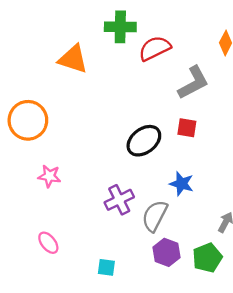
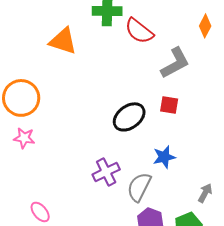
red semicircle: (155, 48) -> (139, 31), turned -116
pink star: (49, 176) -> (24, 138), moved
blue star: (182, 184) -> (164, 157), turned -30

